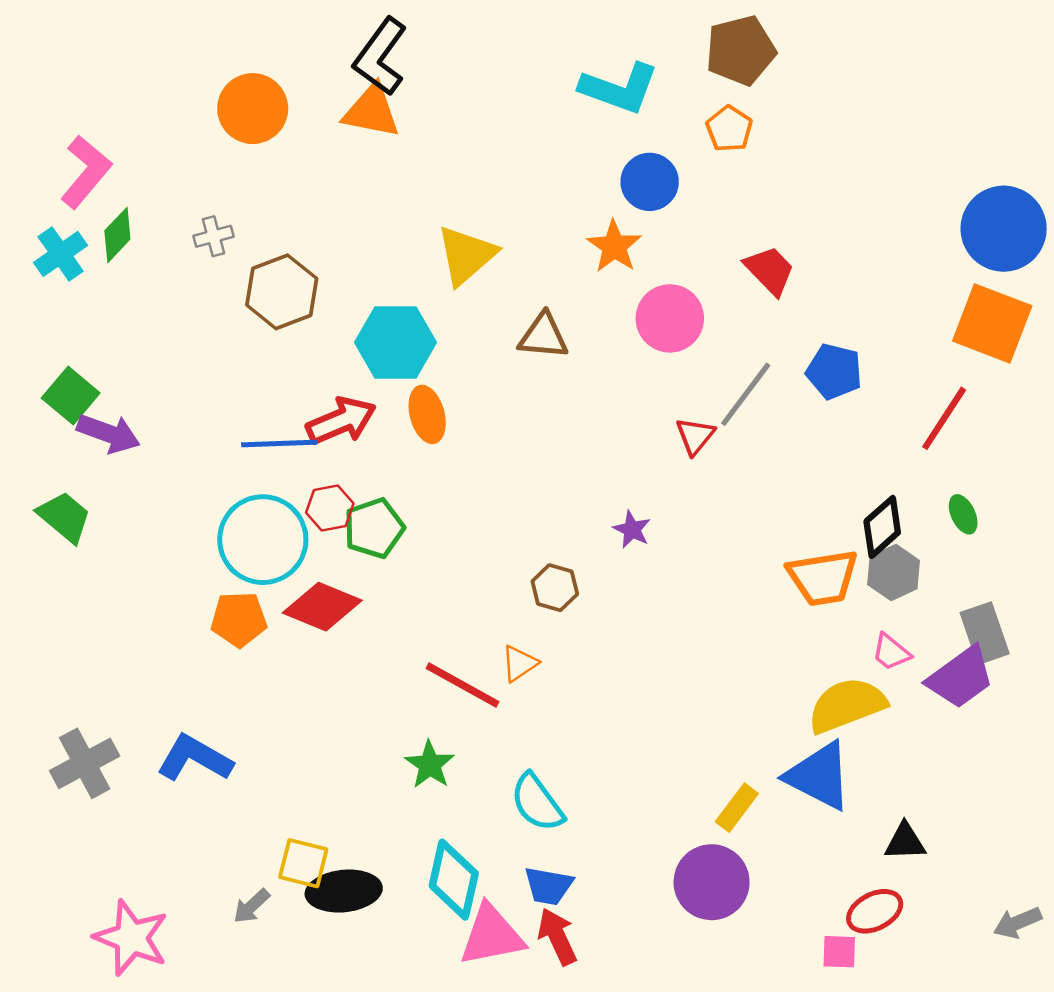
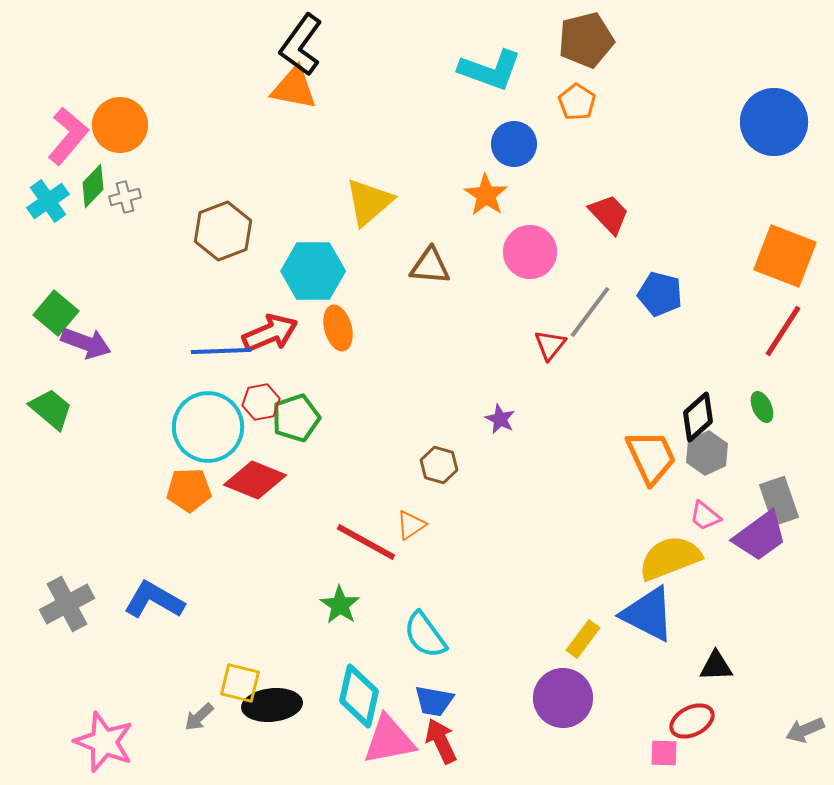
orange circle: (253, 109) -> (120, 125), moved
blue circle: (1004, 229) -> (774, 122), moved
gray cross: (214, 236) -> (125, 197), moved
red line: (944, 418) -> (783, 331), moved
orange trapezoid: (823, 578) -> (651, 457), turned -106

